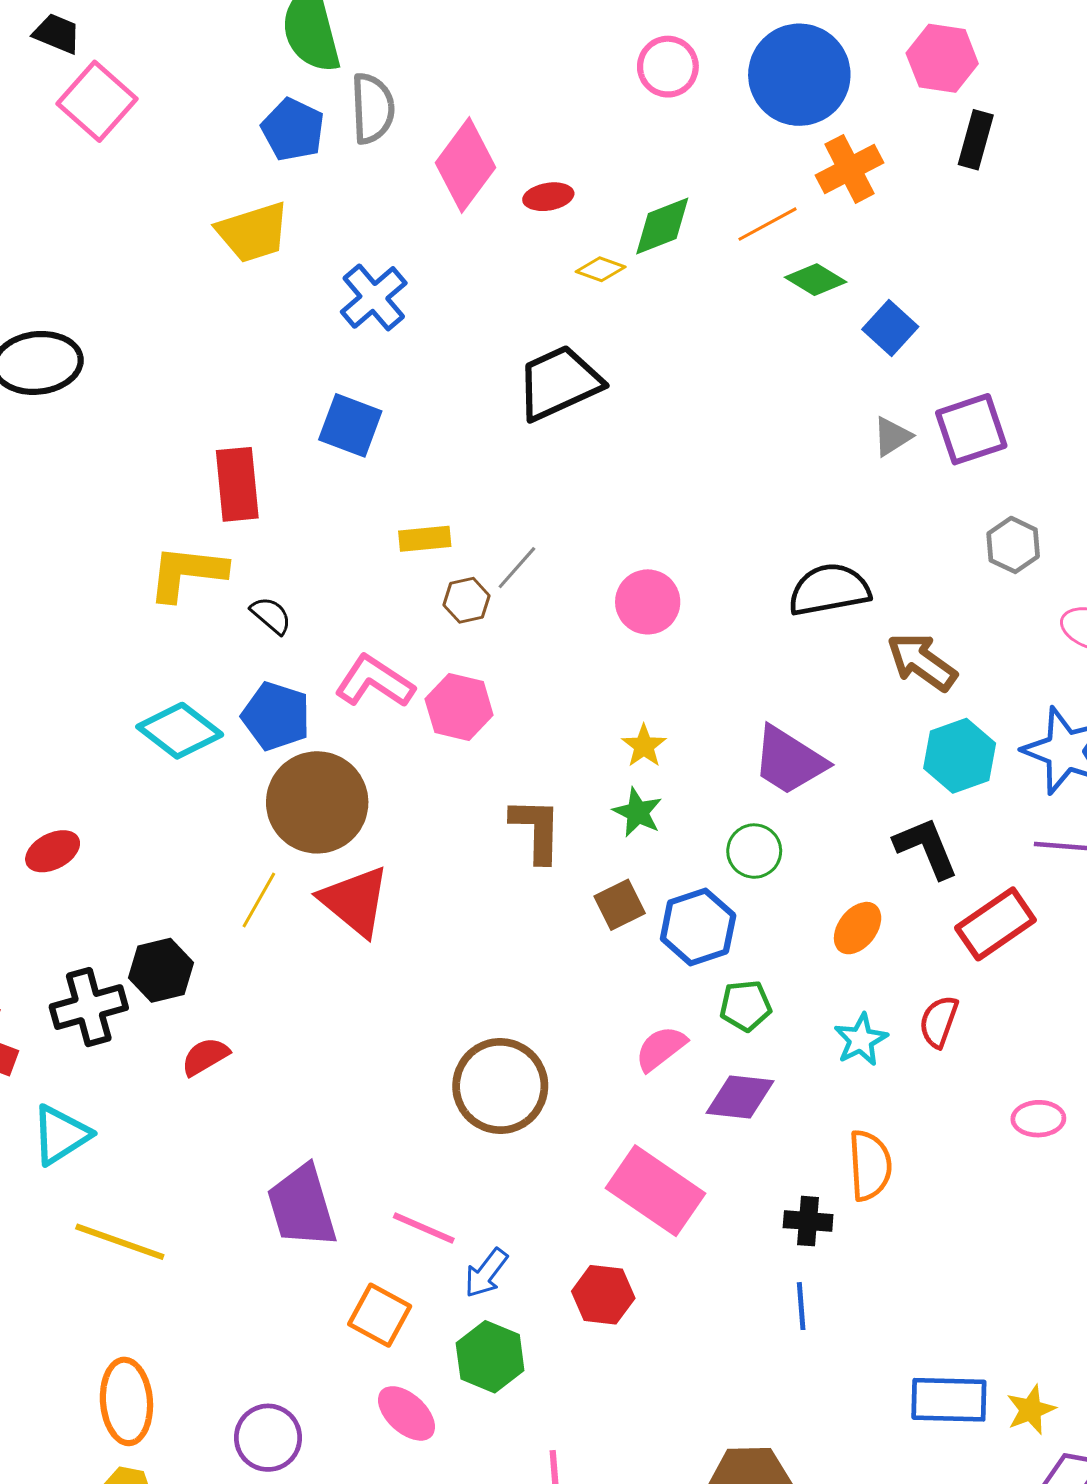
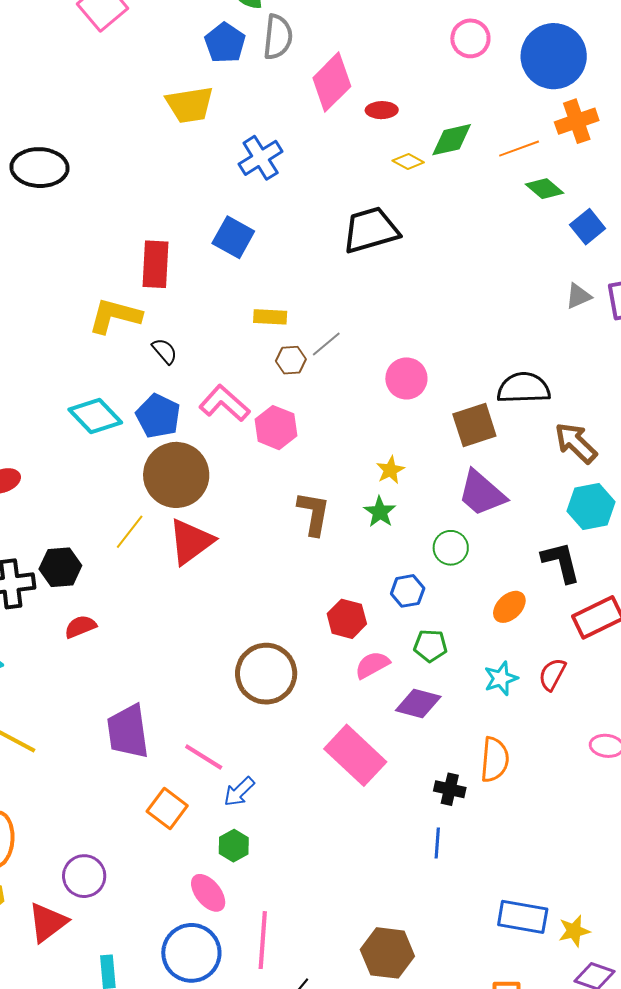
red triangle: (355, 901) -> (191, 542), turned 36
brown square: (620, 905) -> (474, 425), moved, size x1.4
blue hexagon: (698, 927) -> (408, 591), size x0.7
red hexagon: (603, 1295) -> (347, 619), moved
green hexagon: (490, 1357) -> (234, 846), size x0.7
pink ellipse: (406, 1413) -> (208, 893), moved

